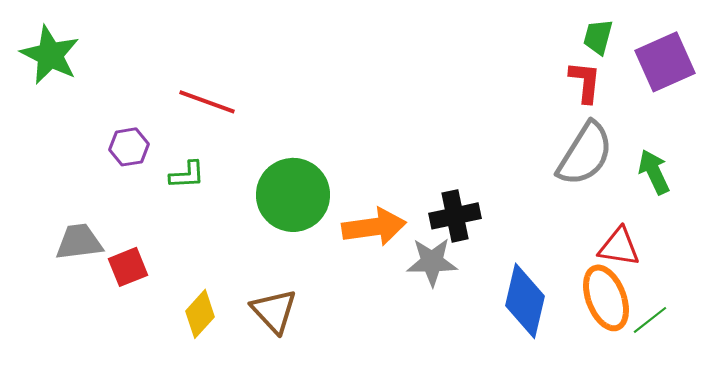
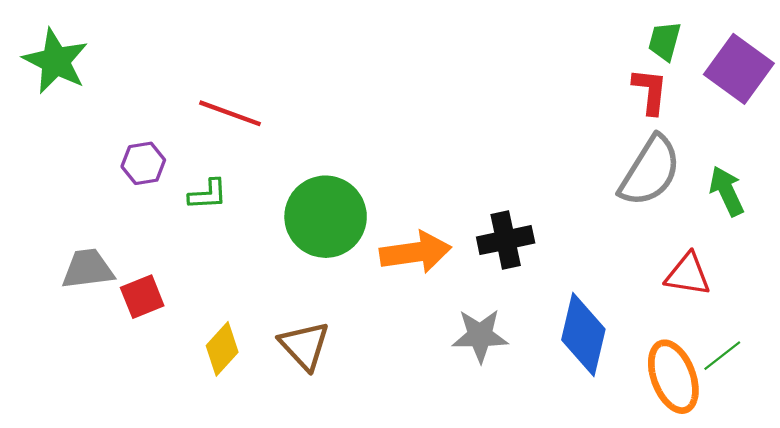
purple square: (665, 62) -> (739, 69), turned -30
gray star: (432, 262) -> (480, 336), moved
orange ellipse: (606, 298) -> (673, 377), moved

